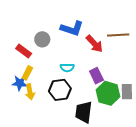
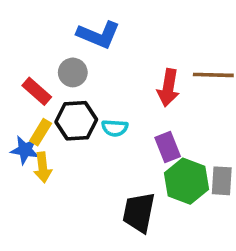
blue L-shape: (72, 28) -> (98, 35), moved
red arrow: (94, 44) -> (168, 88), turned 48
black hexagon: (60, 90) -> (76, 121), moved

